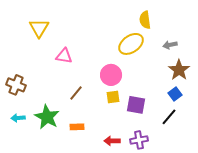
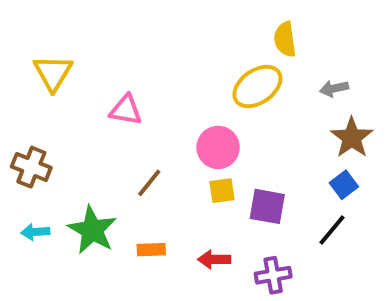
yellow triangle: (39, 28) -> (53, 73), moved
red arrow: (112, 141) -> (214, 259), moved

